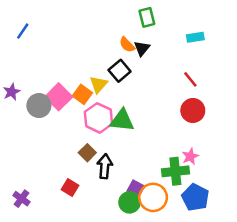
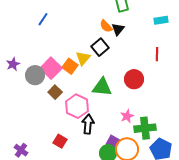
blue line: (23, 31) -> (43, 19), moved
red line: (190, 79) -> (157, 54), turned 40
red circle: (193, 110) -> (134, 79), moved
pink hexagon: (98, 118) -> (77, 106), moved
brown square: (87, 153) -> (55, 92), moved
pink star: (190, 156) -> (127, 116), moved

